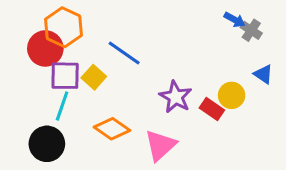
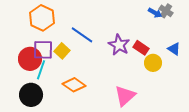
gray cross: (251, 30) -> (166, 11), moved
red circle: (45, 48) -> (30, 59), moved
purple star: (176, 97) -> (119, 45), moved
red rectangle: (212, 109) -> (141, 48), moved
pink triangle: (160, 145) -> (125, 96), moved

